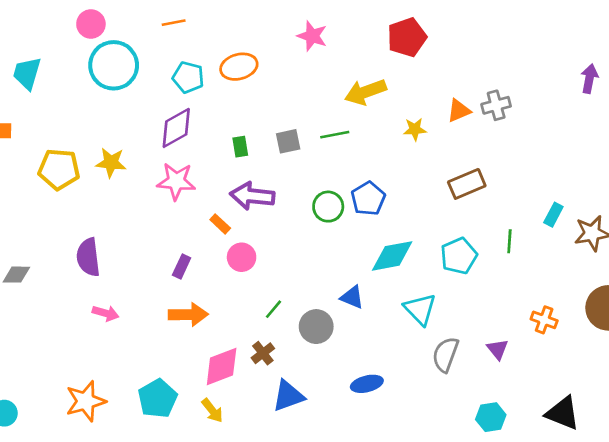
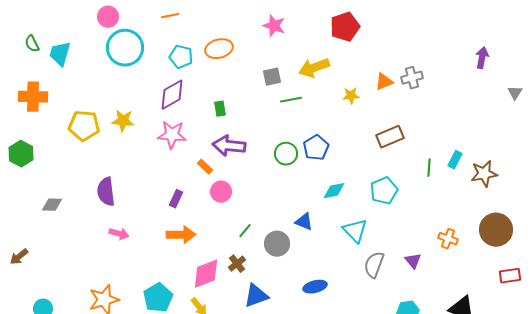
gray square: (288, 141) -> (272, 77), moved
green line: (509, 241) -> (429, 168), moved
cyan diamond: (392, 256) -> (334, 191), size x0.7

